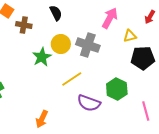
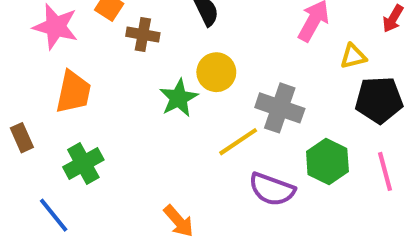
gray cross: (88, 45) -> (280, 108), moved
pink line: (146, 111) -> (385, 171), moved
orange arrow: (42, 119) -> (179, 221), turned -66

